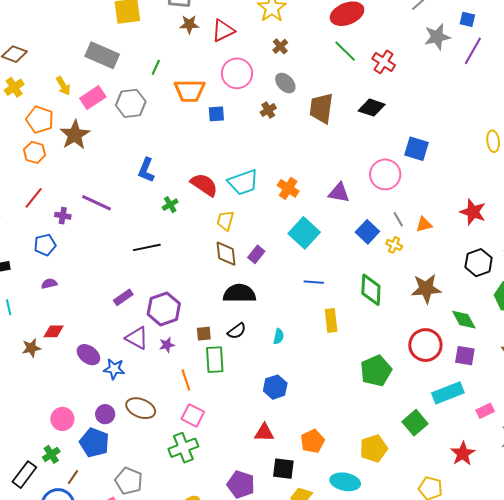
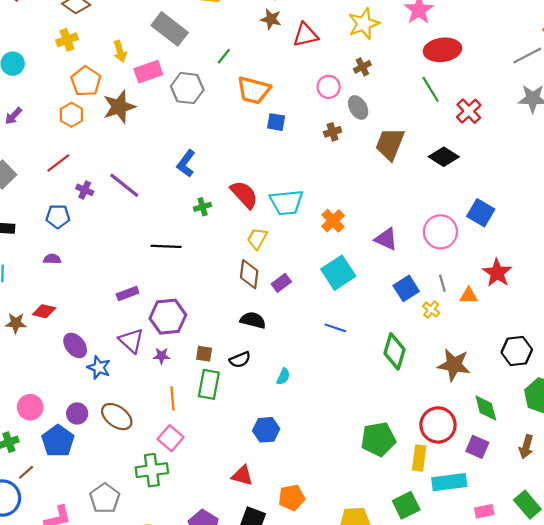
pink circle: (237, 73) -> (329, 87), moved, size x0.7
red star: (473, 212) -> (497, 273), moved
black semicircle: (240, 293) -> (253, 320), size x0.7
yellow rectangle: (331, 320) -> (419, 458), moved
gray pentagon: (129, 481) -> (105, 498), moved

